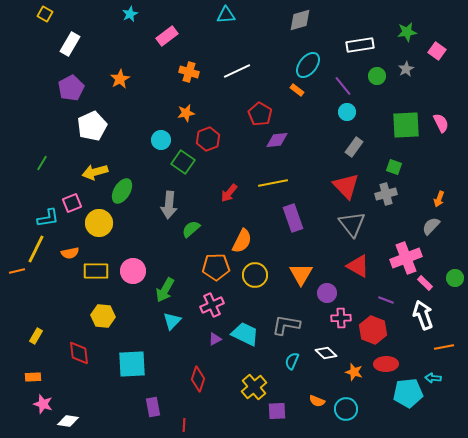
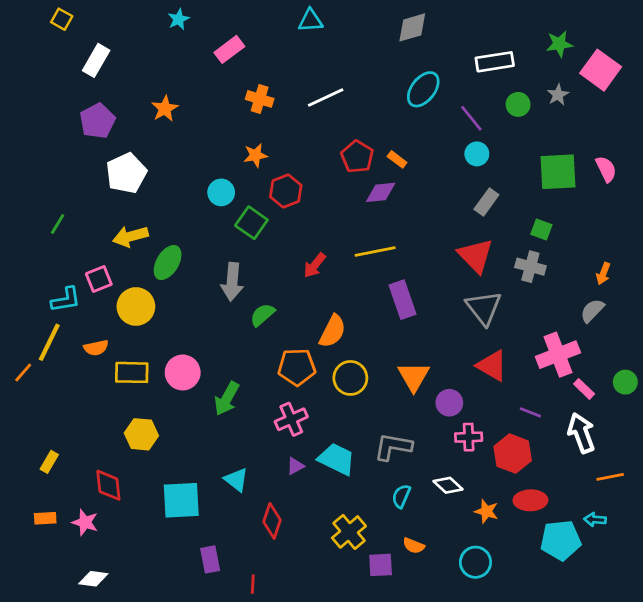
pink square: (437, 51) -> (601, 70), size x1.6
orange rectangle: (297, 90) -> (397, 159), moved
gray cross: (386, 194) -> (530, 267), turned 30
orange line: (17, 271) -> (23, 372), turned -35
cyan triangle: (172, 321) -> (236, 480), moved, turned -36
orange semicircle: (317, 401) -> (414, 546), moved
pink star: (43, 404) -> (85, 522), moved

